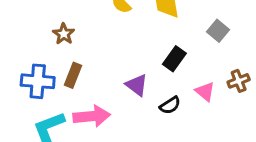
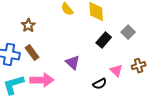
black rectangle: (174, 59) -> (104, 40), moved
brown rectangle: (73, 75) -> (32, 53), turned -63
black semicircle: (170, 105) -> (100, 84), moved

